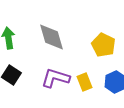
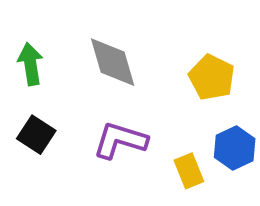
yellow rectangle: (84, 82) -> (189, 171), moved

